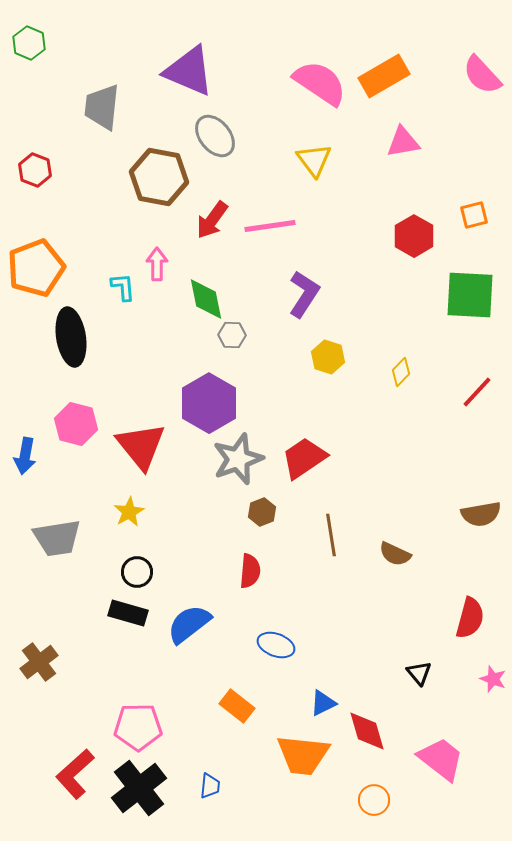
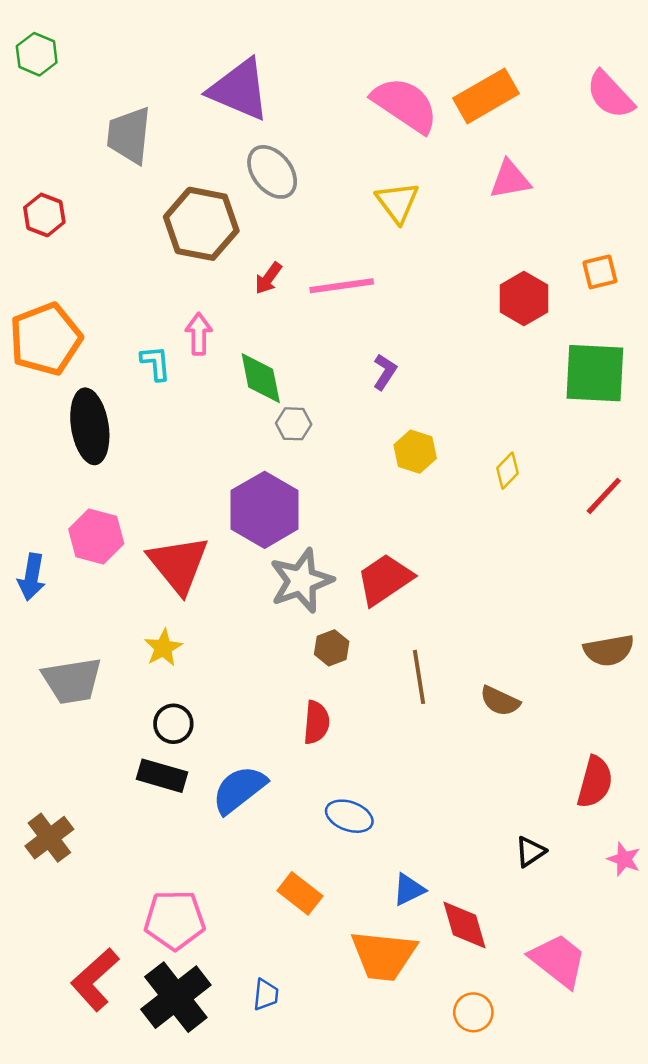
red arrow: (212, 220) -> (268, 278), size x0.7
purple L-shape: (304, 294) -> (385, 372), size x0.6
black triangle: (419, 673) -> (530, 852), turned 36

